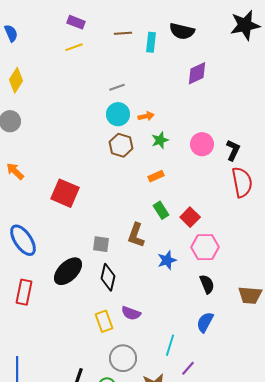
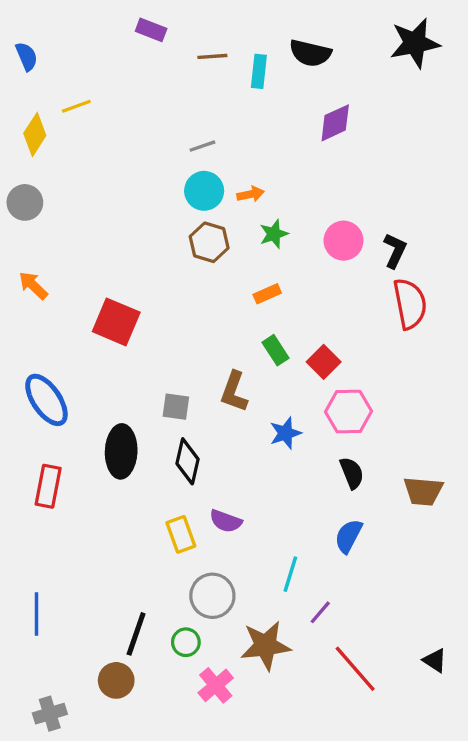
purple rectangle: (76, 22) -> (151, 30), moved
yellow line: (74, 47) -> (76, 106), moved
black ellipse: (68, 271) -> (121, 451), turned -44

